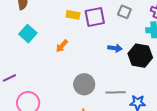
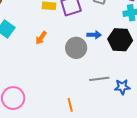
gray circle: (84, 84) -> (76, 48), moved

